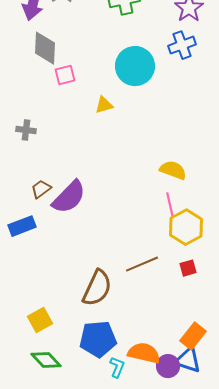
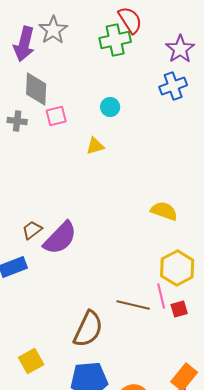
cyan circle: (135, 66) -> (110, 107), moved, size x0.5
gray cross: (26, 130) -> (17, 121), moved
pink line: (170, 205) -> (161, 296), moved
brown line: (142, 264) -> (133, 305), turned 36

